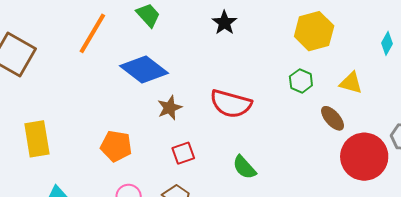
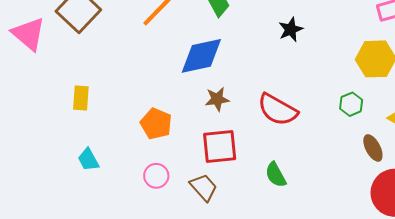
blue diamond: (144, 69) -> (201, 56), turned -63
yellow rectangle: (37, 139) -> (81, 98), size x0.7
red square: (183, 153) -> (220, 146), size x1.6

